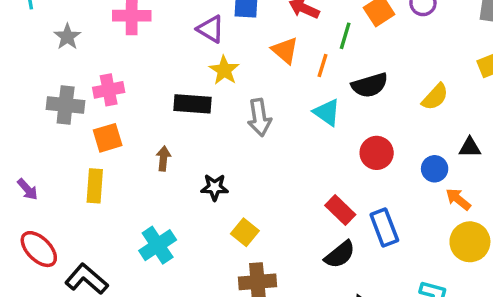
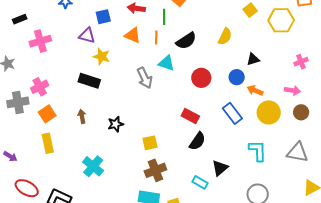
black rectangle: (193, 104) -> (89, 81), turned 30
gray arrow: (259, 118) -> (145, 78), moved
blue rectangle: (384, 228) -> (232, 113), moved
yellow square: (245, 232) -> (150, 143), moved, turned -35

